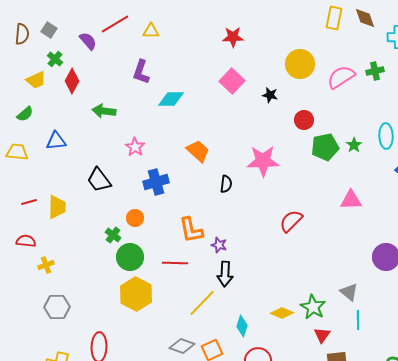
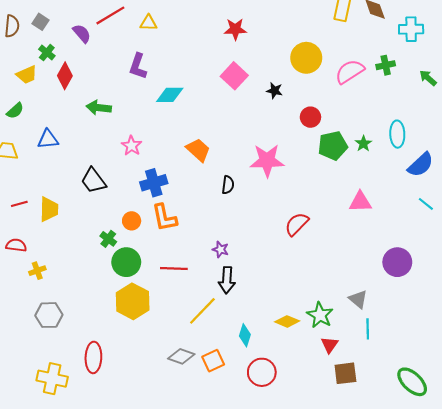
orange L-shape: (191, 230) -> (164, 218), moved

